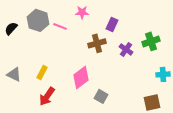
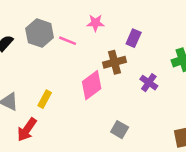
purple cross: (126, 49) -> (149, 83), moved
pink diamond: (81, 77) -> (92, 85), moved
red arrow: (47, 96) -> (27, 130), moved

